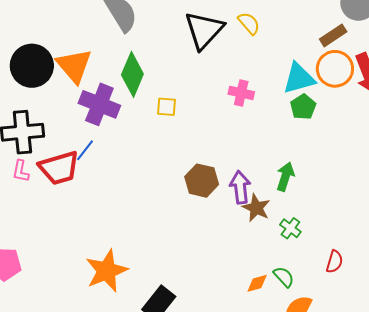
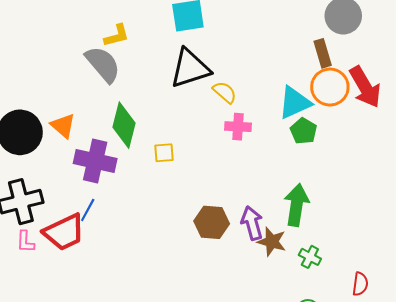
yellow semicircle: (249, 23) -> (225, 92), moved
black triangle: (204, 30) -> (190, 68), turned 39
brown rectangle: (333, 35) -> (323, 53), turned -64
orange triangle: (74, 66) -> (63, 126), size x0.7
green arrow: (285, 177) -> (296, 205), size x1.4

